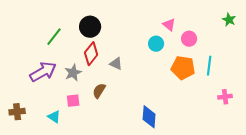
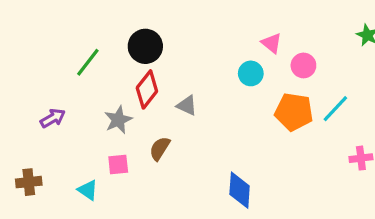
cyan line: (209, 66) -> (335, 109), turned 36
purple arrow: (43, 72) -> (53, 118), moved, size x0.6

